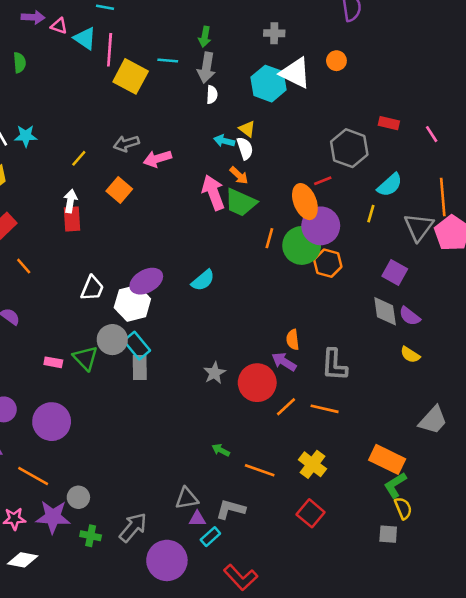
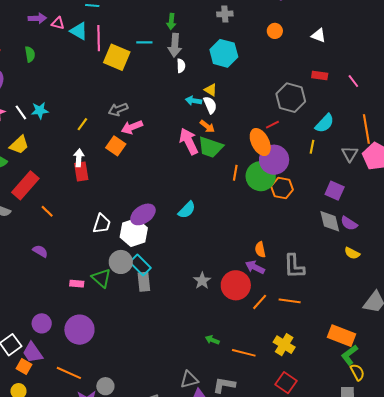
white triangle: (295, 73) -> (319, 35), moved, size x0.6
pink arrow: (157, 159) -> (132, 127), moved
gray triangle: (419, 227) -> (350, 154), size x0.7

